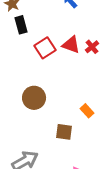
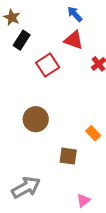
black rectangle: (21, 25) -> (22, 40), turned 48
red triangle: (71, 45) -> (74, 40), moved

